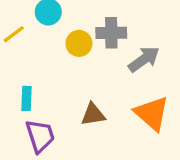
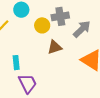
brown triangle: (93, 114) -> (55, 47), moved

